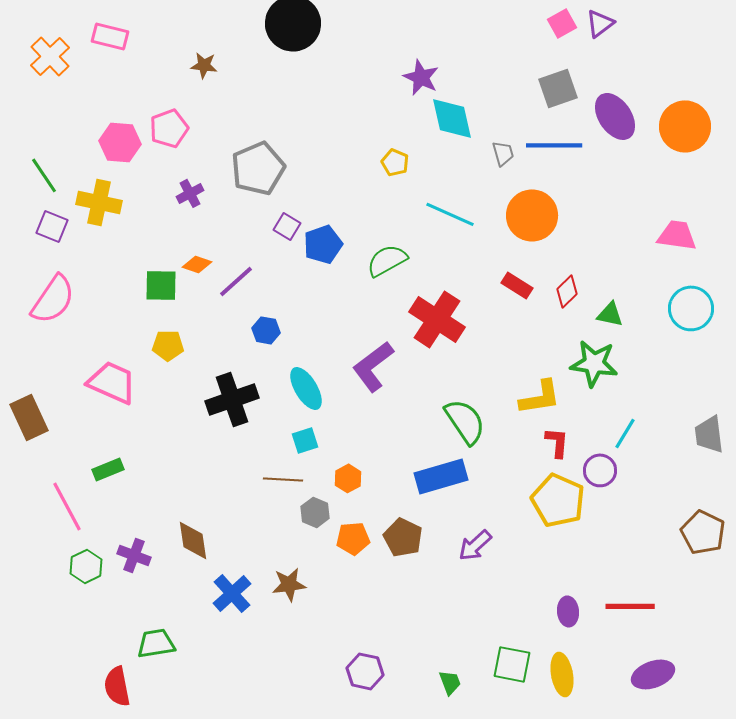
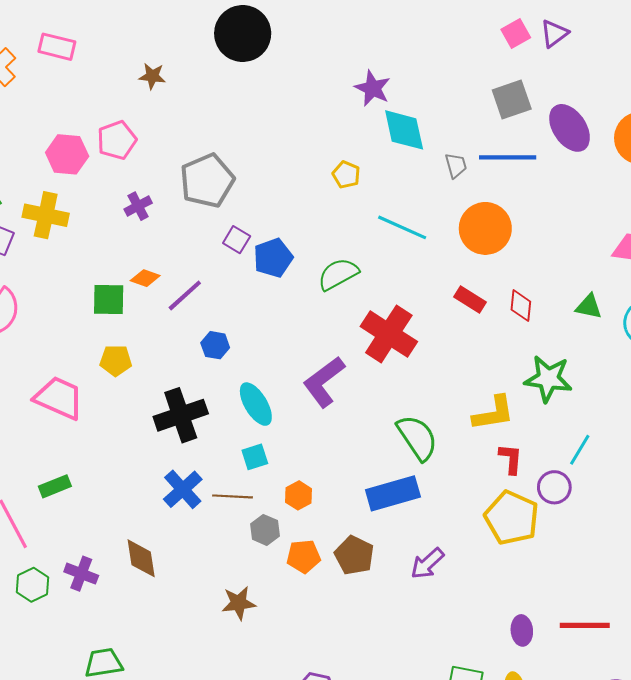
red diamond: (567, 291) -> (521, 306), turned -40
green triangle: (610, 314) -> (589, 307), moved
blue cross: (232, 593) -> (183, 489), moved

